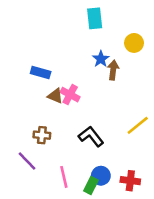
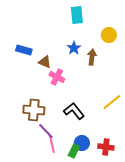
blue star: (101, 59) -> (74, 48), moved
blue rectangle: (41, 72) -> (24, 50), moved
brown triangle: (55, 96) -> (45, 62), moved
brown cross: (42, 135) -> (34, 110), size x1.5
purple line: (27, 161) -> (46, 131), moved

